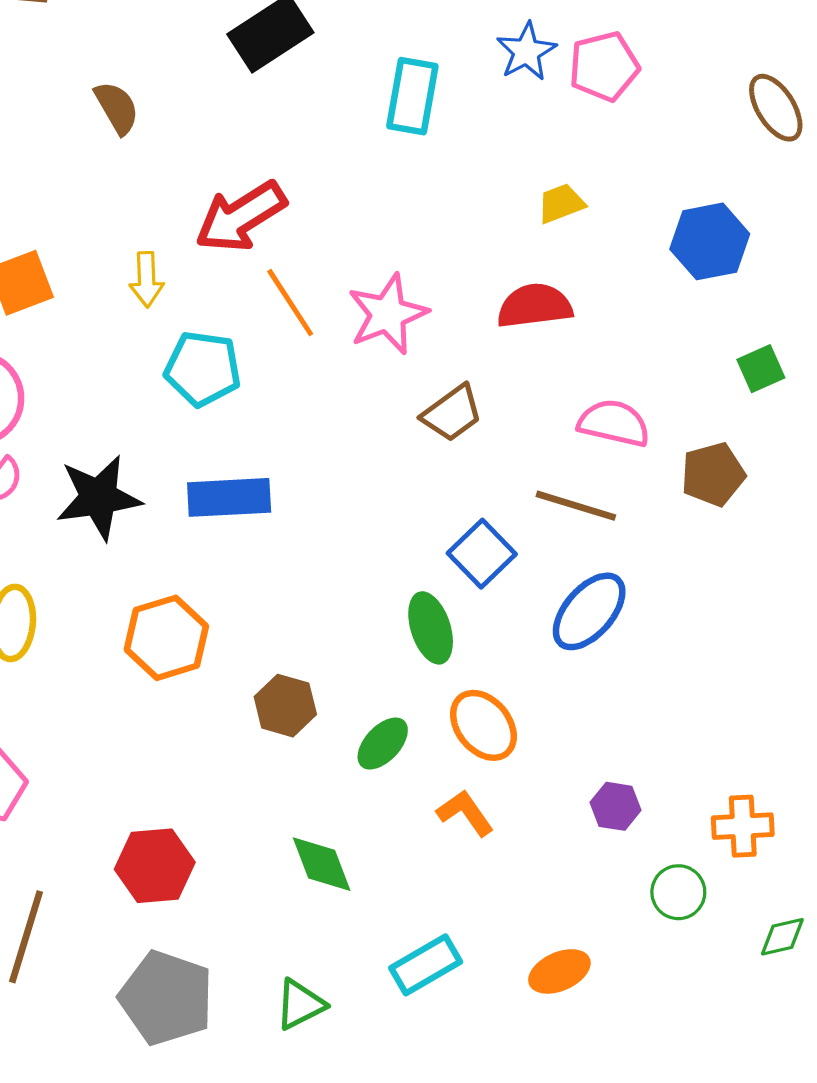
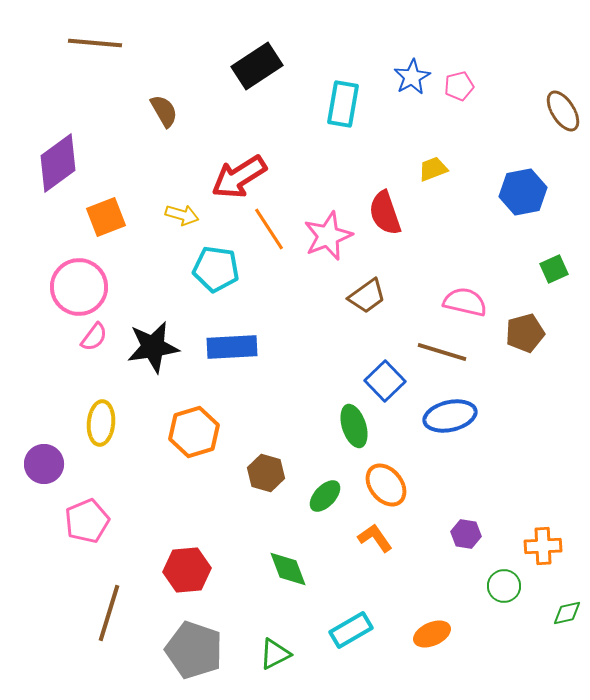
pink pentagon: (604, 66) -> (459, 86), size x0.7
yellow arrow: (147, 279) -> (182, 215), turned -72
red semicircle: (535, 306) -> (385, 213), moved, turned -102
blue ellipse: (589, 611) -> (450, 416), turned 36

